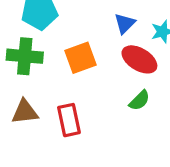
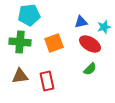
blue triangle: (125, 23) -> (81, 22), turned 32

